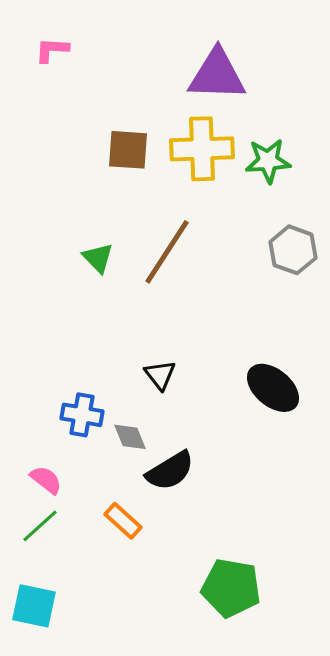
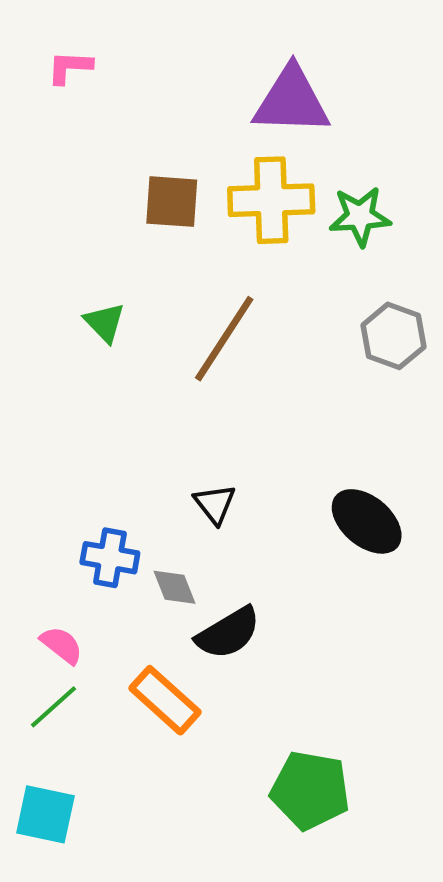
green triangle: (98, 258) -> (105, 323), moved
orange rectangle: (123, 521) -> (165, 700), size x1.4

